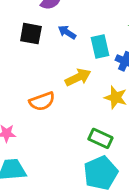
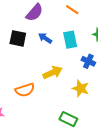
cyan rectangle: (100, 46) -> (70, 40), moved

